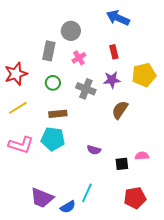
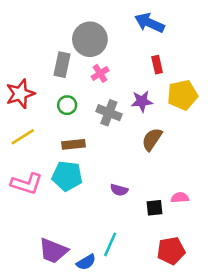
gray circle: (71, 31) -> (90, 39), size x1.4
red rectangle: (114, 52) -> (157, 65), moved

